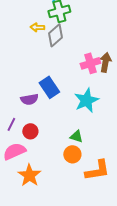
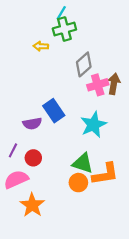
gray diamond: (55, 35) -> (84, 64), moved
green triangle: (76, 136) -> (83, 163), size x1.5
orange L-shape: (97, 170) -> (105, 174), moved

